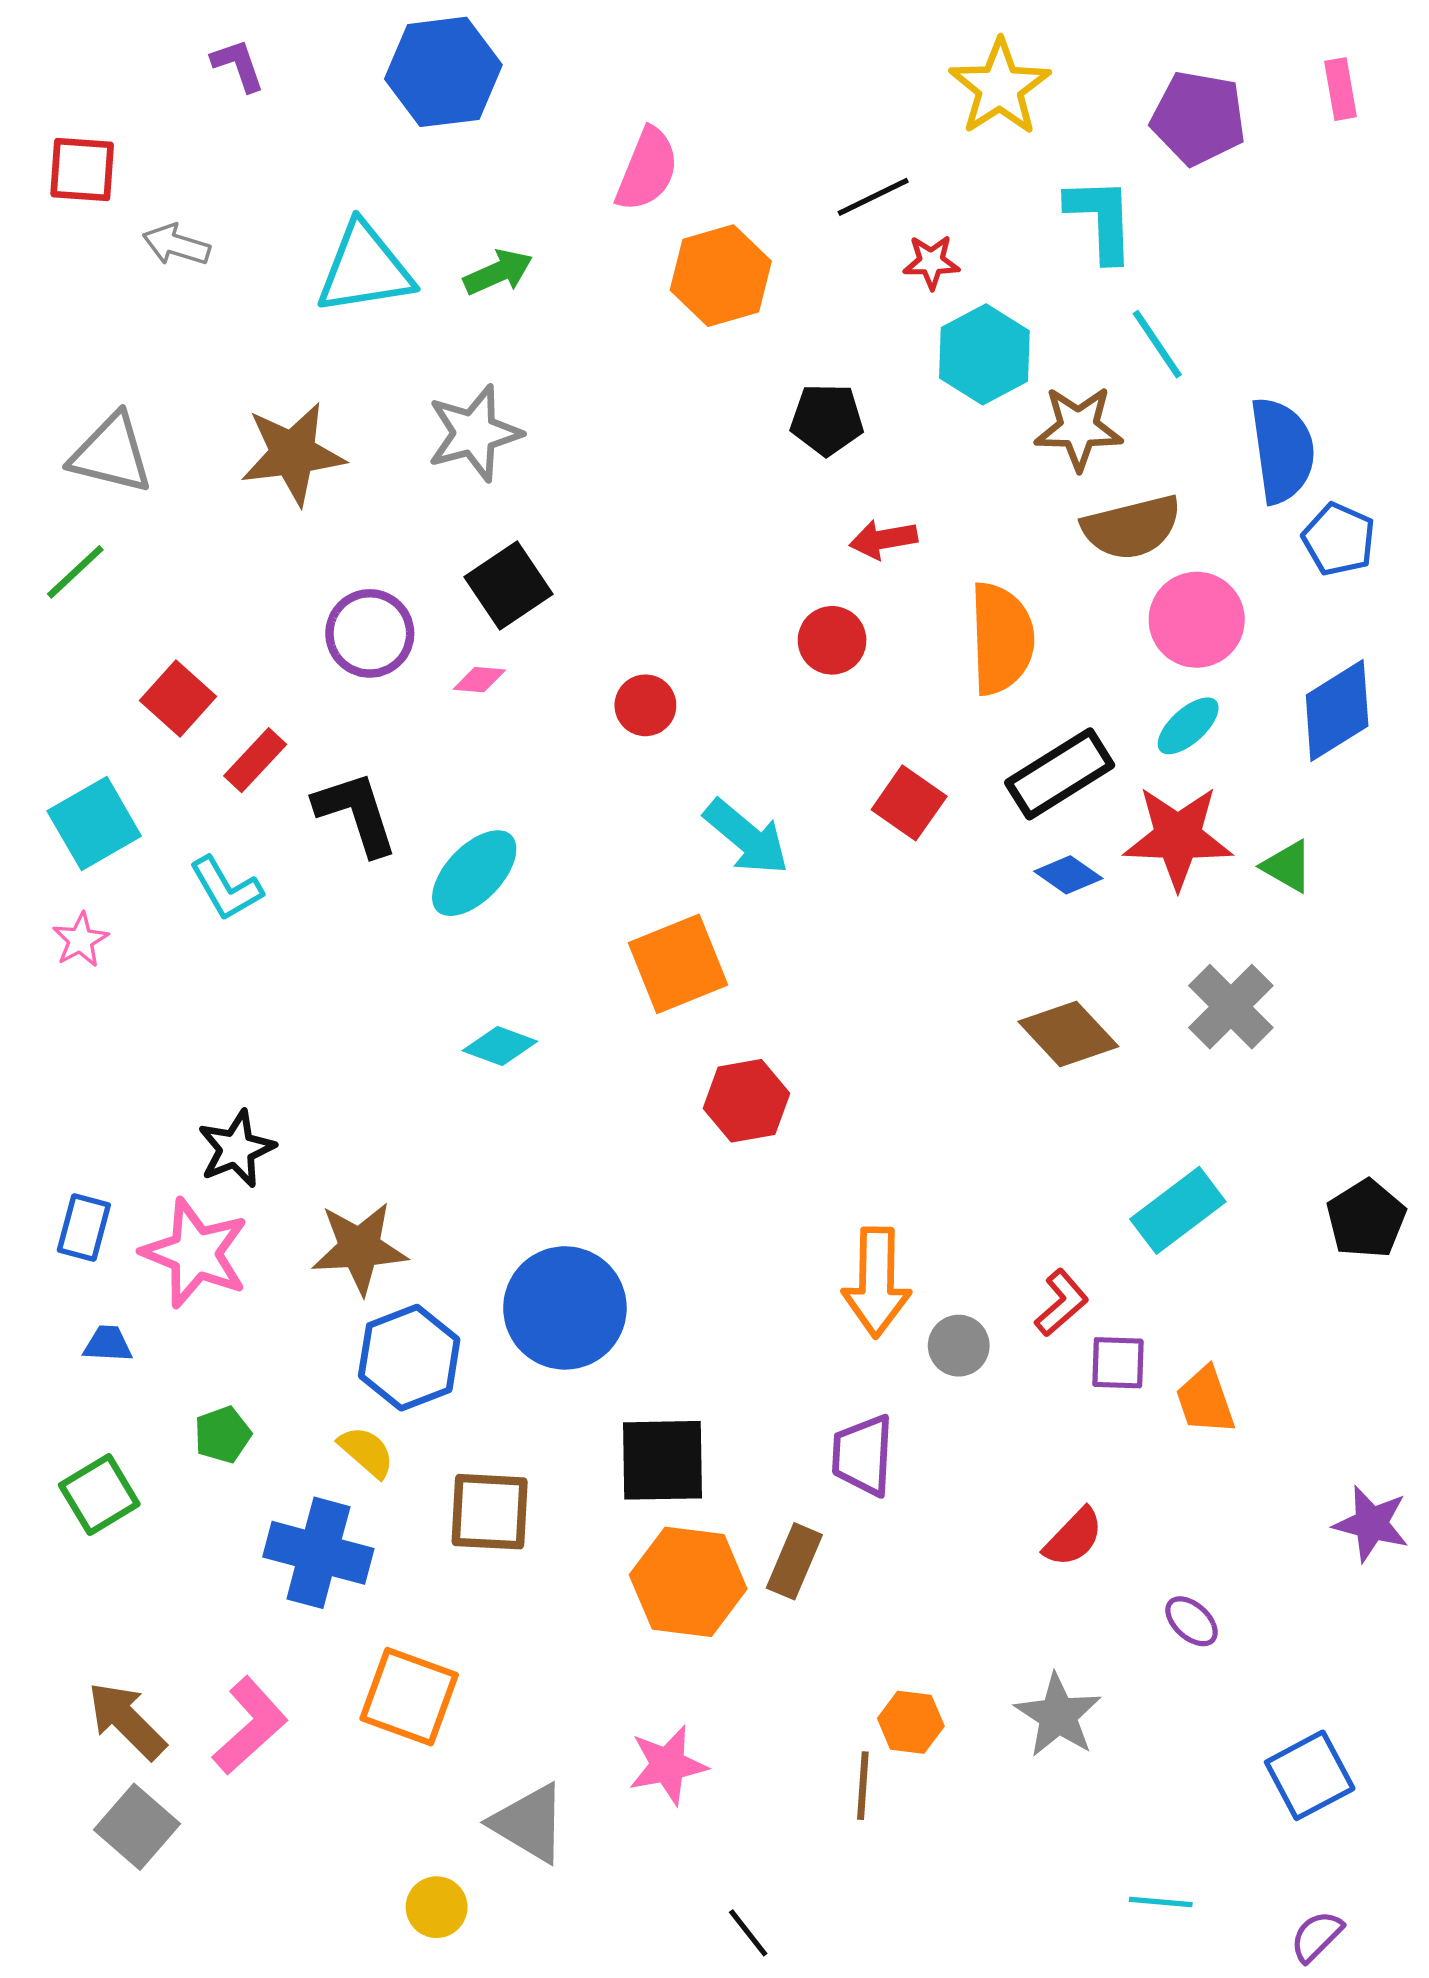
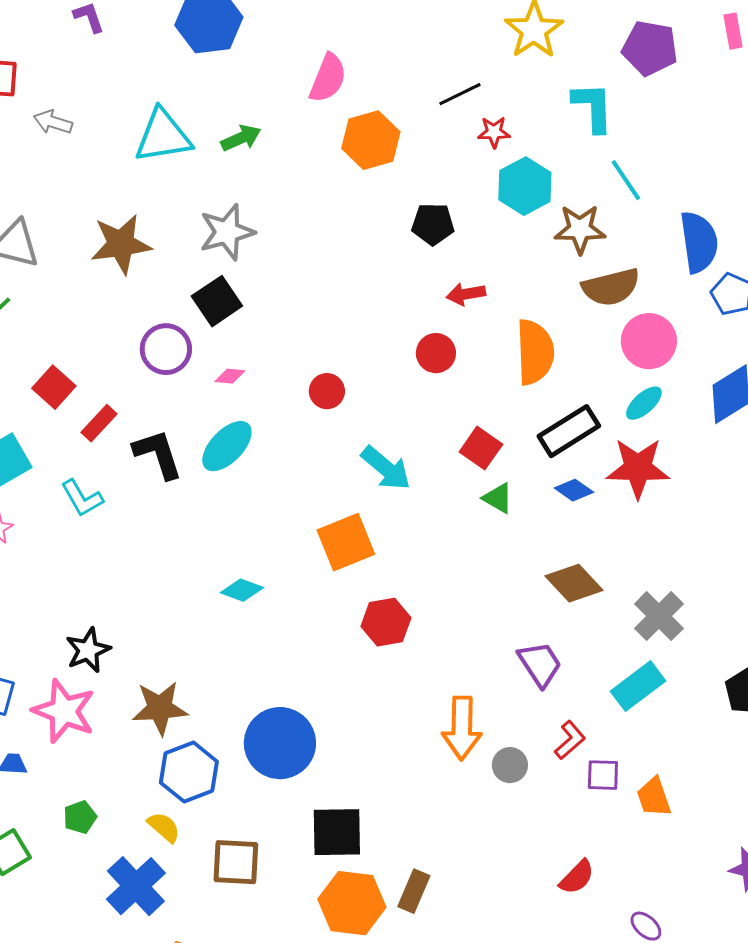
black square: (508, 585) -> (217, 301), moved
green triangle: (1287, 866) -> (498, 498), moved
cyan ellipse: (474, 873) -> (227, 446), moved
gray cross: (1231, 1007) -> (659, 616), moved
purple trapezoid: (863, 1455) -> (540, 664), moved, turned 144
blue cross: (318, 1553) -> (136, 886), turned 32

